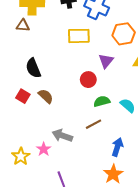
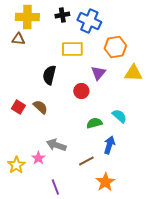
black semicircle: (33, 68) -> (49, 75), moved, turned 36
green semicircle: (102, 101) -> (94, 123), moved
brown line: (93, 124) -> (86, 161), moved
blue arrow: (117, 147) -> (109, 145), moved

